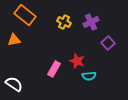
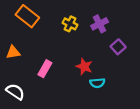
orange triangle: (14, 40) -> (13, 52), moved
pink rectangle: (54, 69) -> (45, 69), moved

